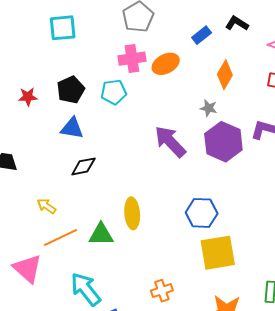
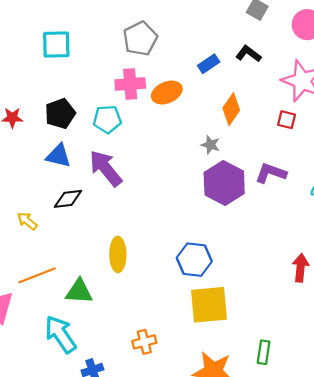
purple arrow: (170, 142) -> (106, 168), moved
yellow arrow: (46, 206) -> (27, 221), moved
green triangle: (101, 234) -> (79, 291), moved

